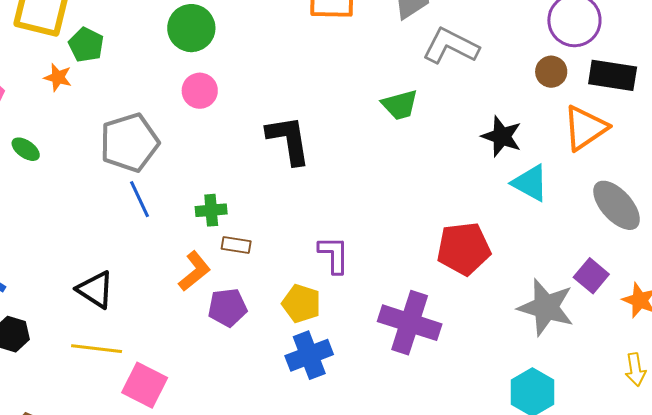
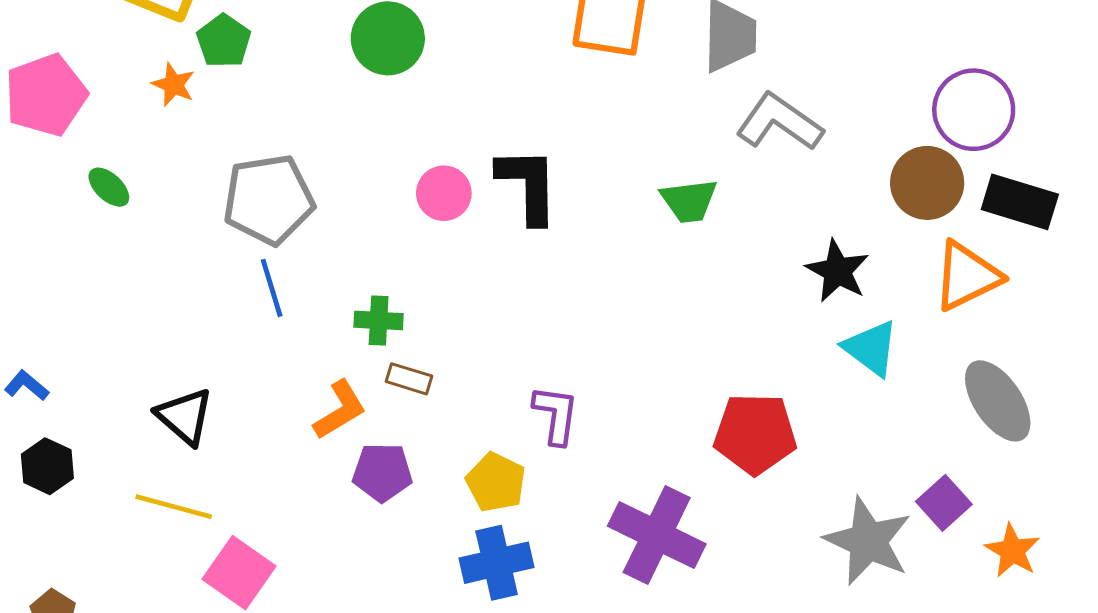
brown circle: (551, 72) -> (927, 183), size x1.5
pink circle: (200, 91) -> (444, 193), moved
black L-shape: (289, 140) -> (528, 185), moved

